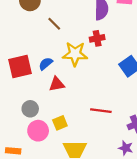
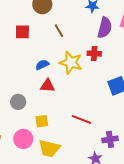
red square: (20, 67) -> (22, 32), moved, size x0.7
pink circle: (38, 131) -> (23, 139), moved

